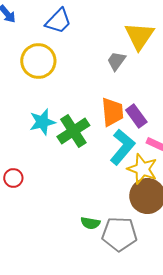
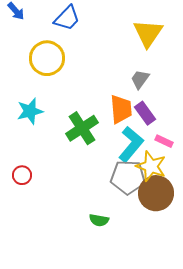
gray trapezoid: (116, 61) -> (140, 79), moved
cyan star: (42, 122) -> (30, 111), moved
gray pentagon: (119, 234) -> (128, 177), moved

